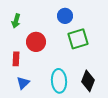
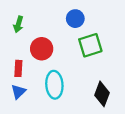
cyan ellipse: (59, 81) -> (54, 85), moved
blue triangle: (23, 83) -> (18, 92), moved

